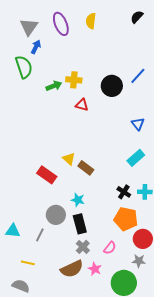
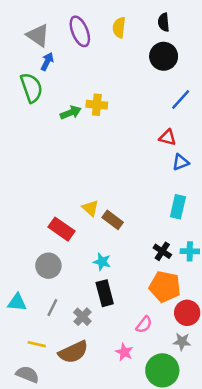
black semicircle: (137, 17) -> (164, 22), moved, turned -48
gray triangle: (29, 27) -> (38, 35), turned -30
black circle: (112, 86) -> (164, 56), moved
red triangle: (82, 105) -> (168, 137), moved
blue triangle: (138, 124) -> (181, 162), turned 48
cyan rectangle: (136, 158) -> (178, 207), turned -36
gray circle: (56, 215) -> (48, 266), moved
gray cross: (83, 247) -> (82, 317), moved
brown semicircle: (72, 269) -> (73, 352), moved

